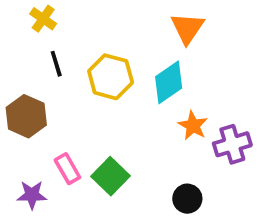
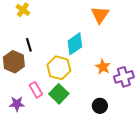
black line: (56, 64) -> (29, 45), moved
yellow hexagon: (111, 77) -> (59, 68), moved
cyan diamond: (169, 82) -> (75, 44), moved

